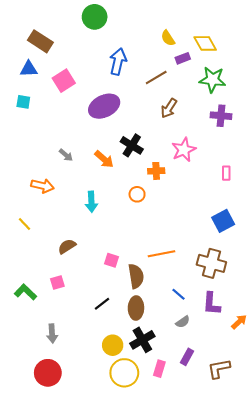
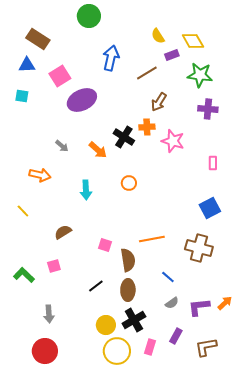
purple ellipse: (104, 106) -> (82, 100), moved
pink star: (184, 150) -> (173, 141), turned -30
orange cross: (156, 171) -> (147, 127), moved
purple L-shape: (211, 304) -> (199, 307), moved, turned 80

